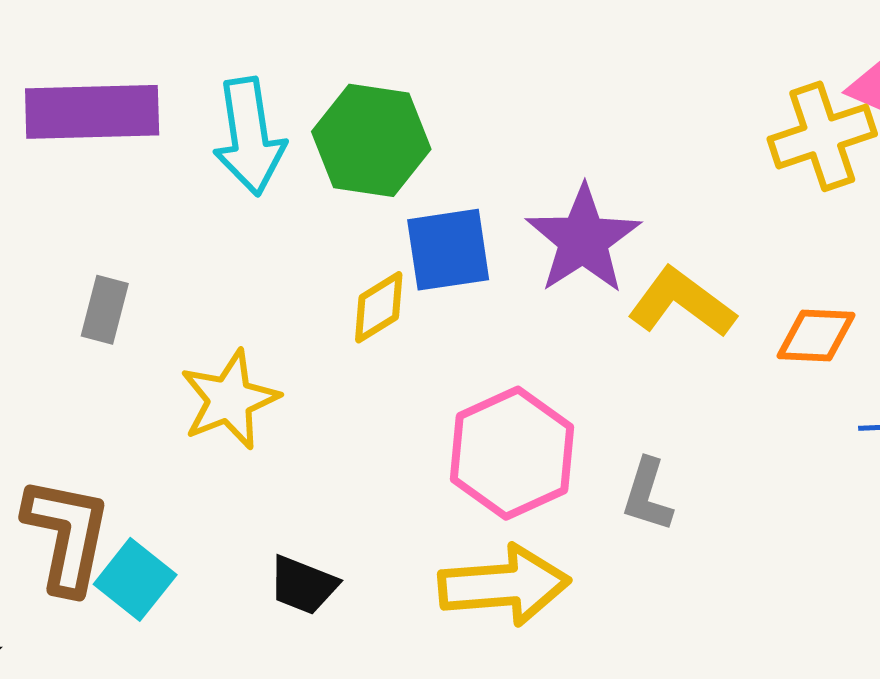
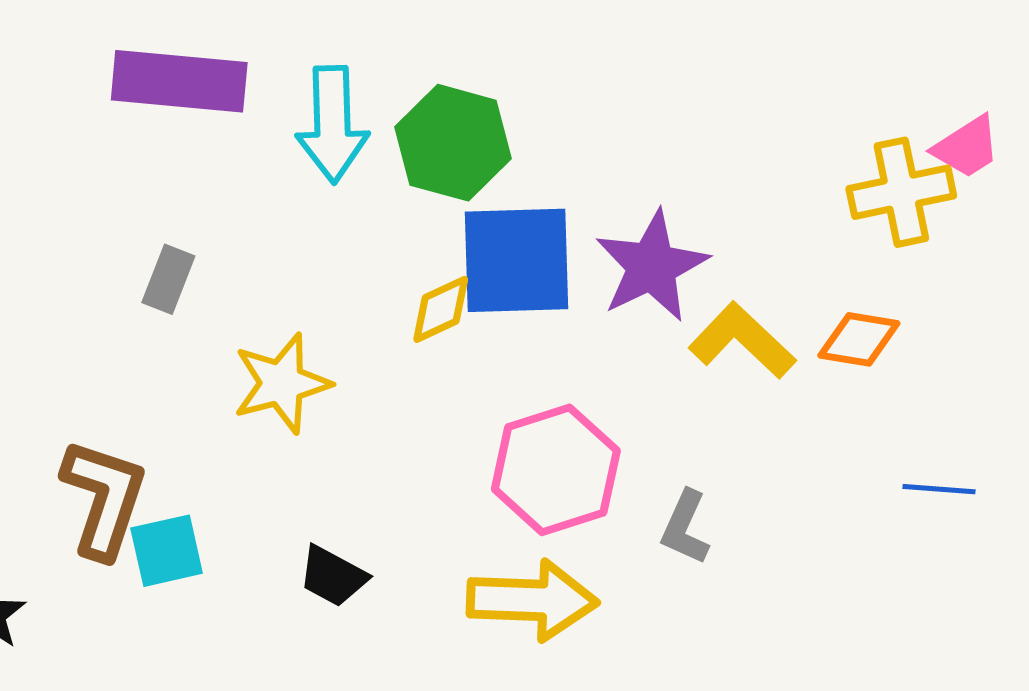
blue square: (448, 250) -> (517, 260), size x1.4
orange diamond: (816, 335) -> (859, 339), moved
cyan square: (135, 579) -> (167, 551), turned 32

